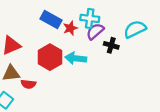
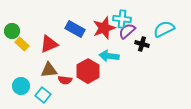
blue rectangle: (51, 20) -> (75, 29), moved
red star: (70, 28) -> (104, 28), size x1.6
red hexagon: (50, 57) -> (88, 71), moved

